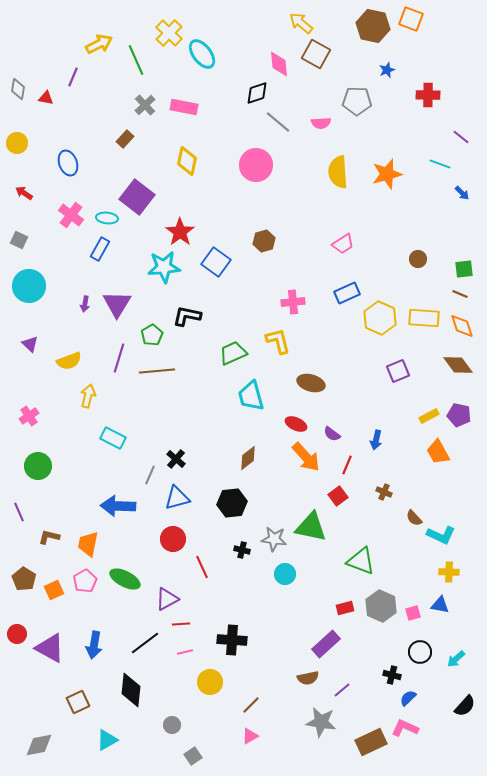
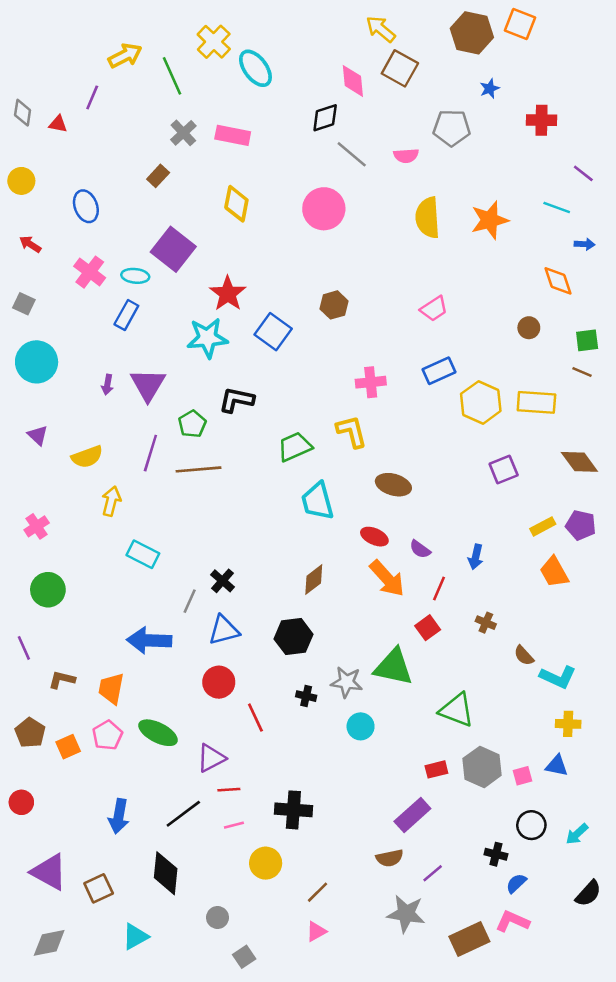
blue arrow: (462, 193) -> (585, 244), turned -42
orange diamond: (462, 326) -> (558, 281), moved
purple triangle: (50, 648) -> (49, 872), moved

